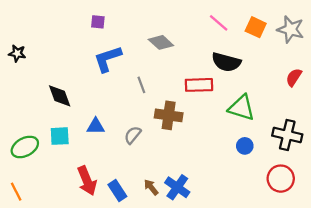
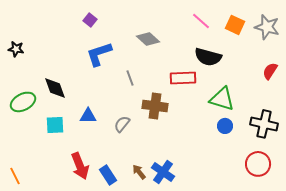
purple square: (98, 22) -> (90, 20), turned 32
blue circle: (245, 146) -> (225, 126), moved
green ellipse: (25, 147) -> (23, 102), moved

